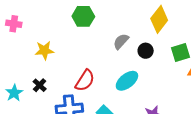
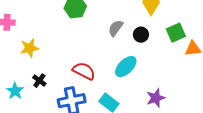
yellow star: (44, 50) -> (30, 48), moved
red semicircle: (85, 81) -> (84, 71), turned -90

